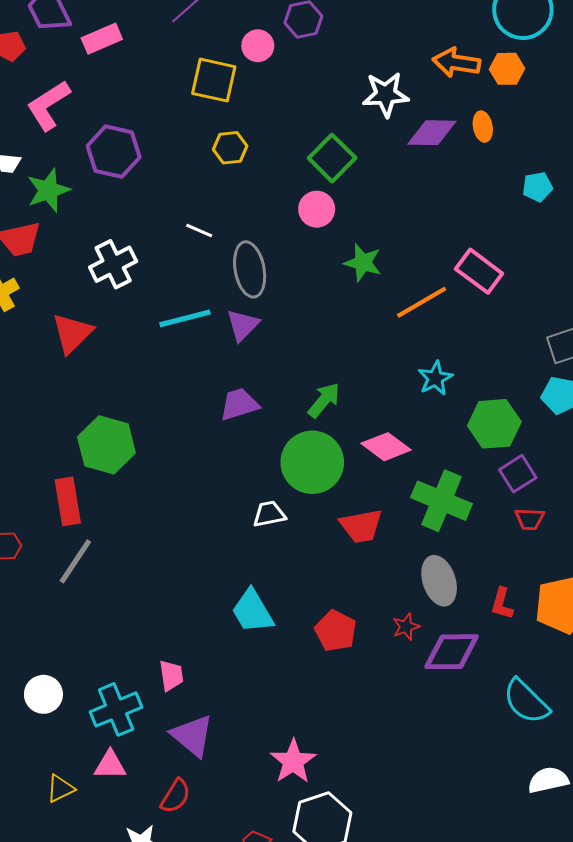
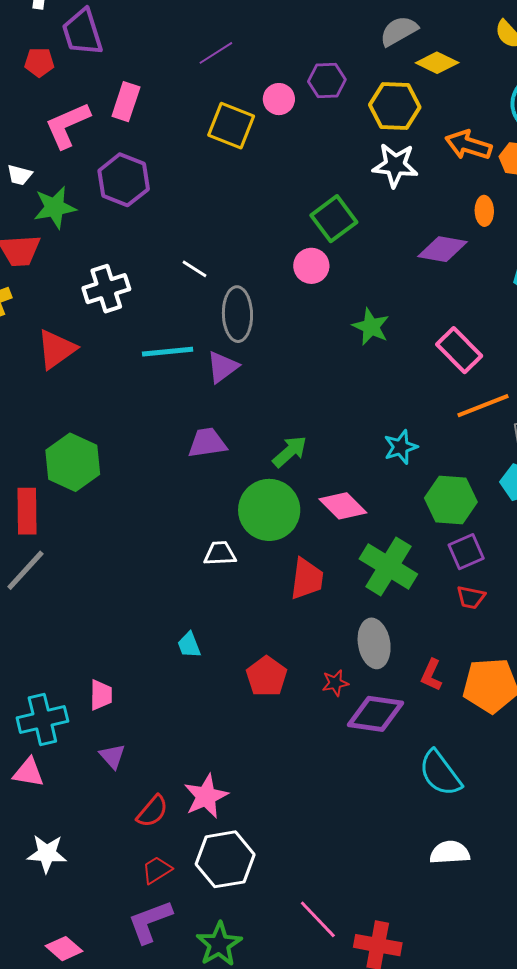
pink rectangle: (102, 39) -> (126, 102), moved, turned -57
purple diamond: (432, 133) -> (442, 249), moved
yellow hexagon: (230, 148) -> (395, 106), moved, size x1.5
green star: (363, 263) -> (371, 327), moved
orange line: (422, 302) -> (483, 406), moved
red trapezoid: (361, 526) -> (307, 579), turned -81
cyan trapezoid: (253, 611) -> (189, 645), size x0.6
purple triangle: (192, 736) -> (112, 756), size x0.6
red semicircle: (175, 796) -> (152, 811), moved

